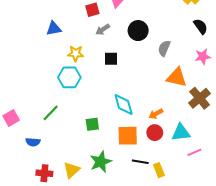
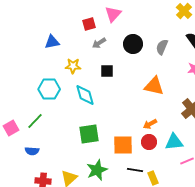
gray semicircle: (164, 48) -> (162, 47), moved
cyan hexagon: (69, 77) -> (49, 89), moved
orange triangle: (177, 77) -> (154, 86), moved
cyan diamond: (124, 104) -> (85, 95), moved
green line: (51, 113) -> (35, 121), moved
green square: (92, 124) -> (89, 134), size x1.5

